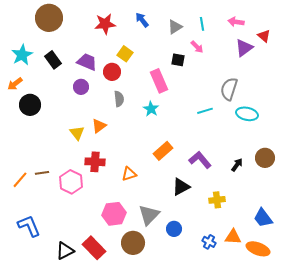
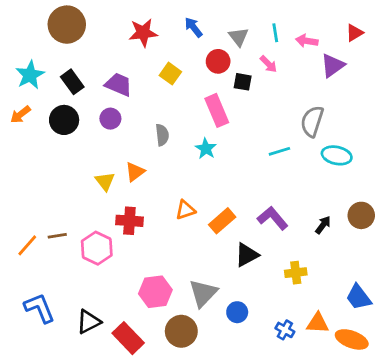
pink arrow: (236, 22) -> (307, 41), moved
gray triangle: (175, 27) -> (239, 37), turned -35
red triangle: (264, 36) -> (354, 33), moved, turned 48
red circle: (112, 72) -> (218, 61), moved
black circle: (30, 105) -> (64, 120), moved
orange rectangle: (163, 151) -> (222, 221), moved
orange triangle: (129, 174) -> (185, 210), moved
black triangle: (65, 251) -> (89, 322), moved

